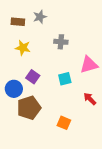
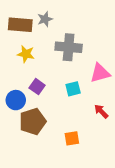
brown rectangle: (18, 22) -> (20, 25), size x1.5
gray cross: (61, 42) -> (69, 47), size x1.6
orange square: (64, 123) -> (72, 138), turned -32

